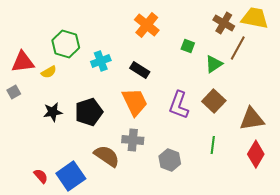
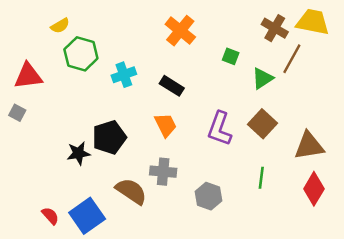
yellow semicircle: (49, 72) -> (60, 26), moved
gray square: (14, 92) -> (17, 113), turned -32
orange trapezoid: (135, 102) -> (166, 125), size x0.7
black star: (53, 112) -> (78, 153), moved

